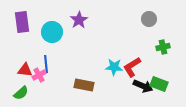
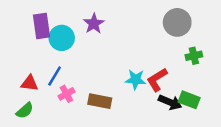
gray circle: (149, 19) -> (177, 22), size x1.5
purple rectangle: (22, 22) -> (41, 26), moved
blue line: (46, 64) -> (55, 76), turned 36
pink cross: (39, 75) -> (66, 94), moved

